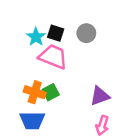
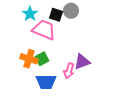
black square: (56, 33) -> (56, 15), moved
blue trapezoid: (32, 120) -> (46, 82), moved
pink arrow: (102, 125) -> (69, 71), moved

